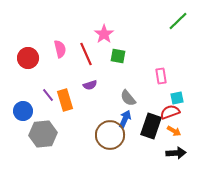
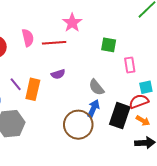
red line: (86, 54) -> (54, 43), turned -70
green square: (118, 56) -> (109, 45), moved
orange rectangle: (65, 100) -> (33, 89), turned 30

